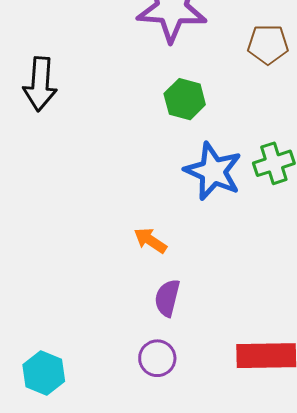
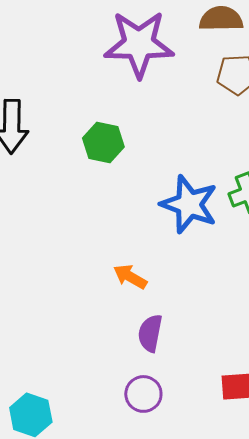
green hexagon: (185, 99) -> (103, 143), moved

